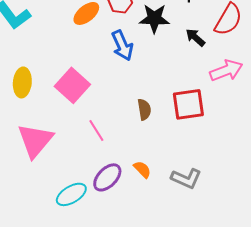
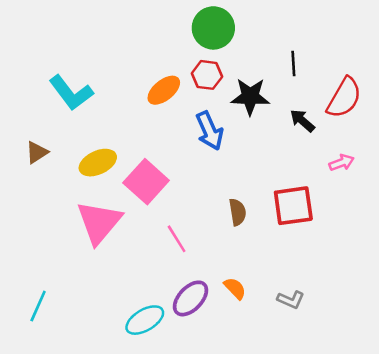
pink arrow: (226, 70) -> (342, 163), size x0.6
yellow ellipse: (22, 82) -> (98, 163), moved, turned 60
pink triangle: (35, 140) -> (99, 222), moved
gray L-shape: (186, 178) -> (291, 300), size x0.7

